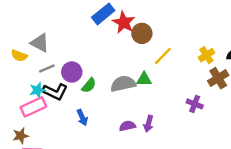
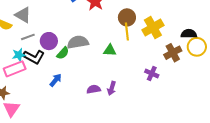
brown circle: (142, 33) -> (127, 17), moved
yellow cross: (206, 55) -> (153, 28), moved, size x1.5
yellow line: (163, 56) -> (127, 31), turned -54
gray semicircle: (123, 84) -> (78, 42), moved
blue arrow: (82, 117) -> (56, 80), turned -120

